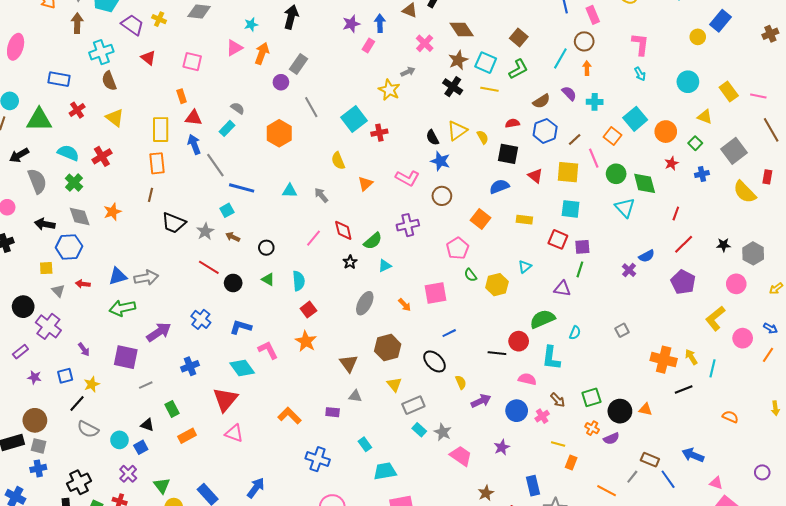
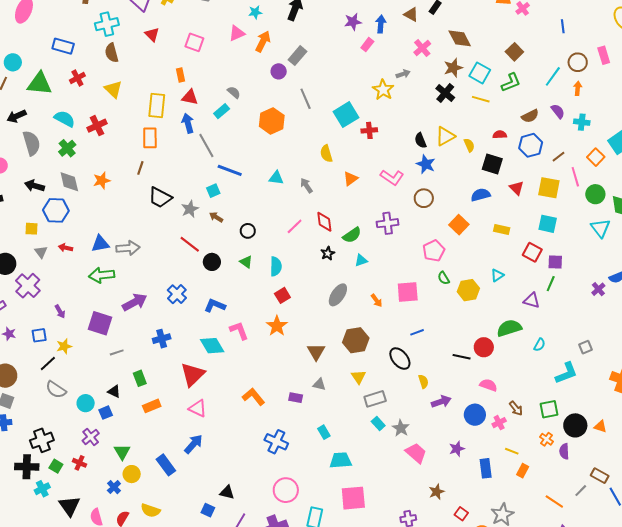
pink rectangle: (593, 15) -> (604, 55), moved
cyan L-shape: (551, 358) -> (566, 373), moved, turned -125
purple semicircle: (611, 439) -> (564, 451), turned 105
blue rectangle: (533, 486) -> (486, 468), moved
blue arrow: (256, 488) -> (194, 444), moved

